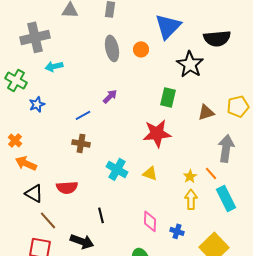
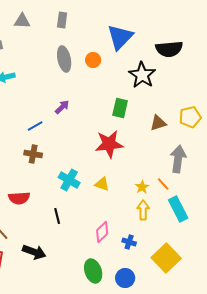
black line: (101, 215) -> (57, 216), moved
pink diamond: (150, 221) -> (102, 232), turned 45

